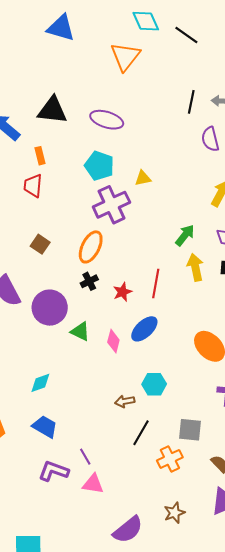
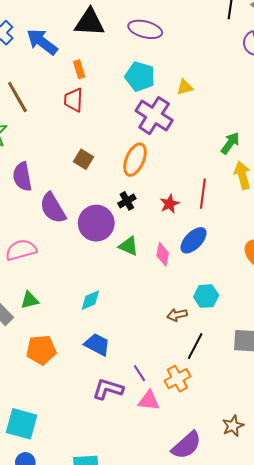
purple cross: (111, 205) -> (154, 116), turned -30
black cross: (89, 281) -> (127, 201), moved
orange cross: (170, 459) -> (177, 379), moved

